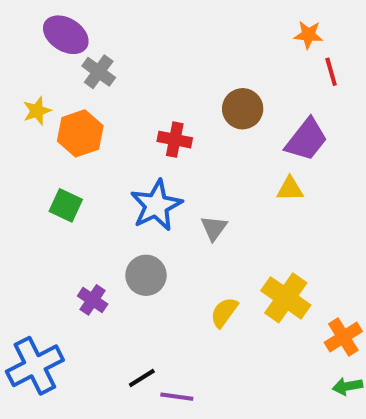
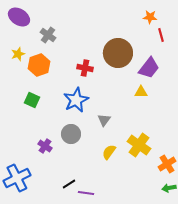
purple ellipse: (66, 35) -> (19, 17), moved
brown circle: (243, 109) -> (118, 53), size x1.5
gray triangle: (214, 228) -> (104, 120), moved

